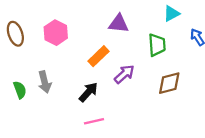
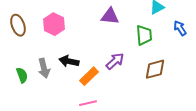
orange rectangle: (98, 56) -> (89, 76), moved
black arrow: (88, 92) -> (69, 61), moved, turned -120

